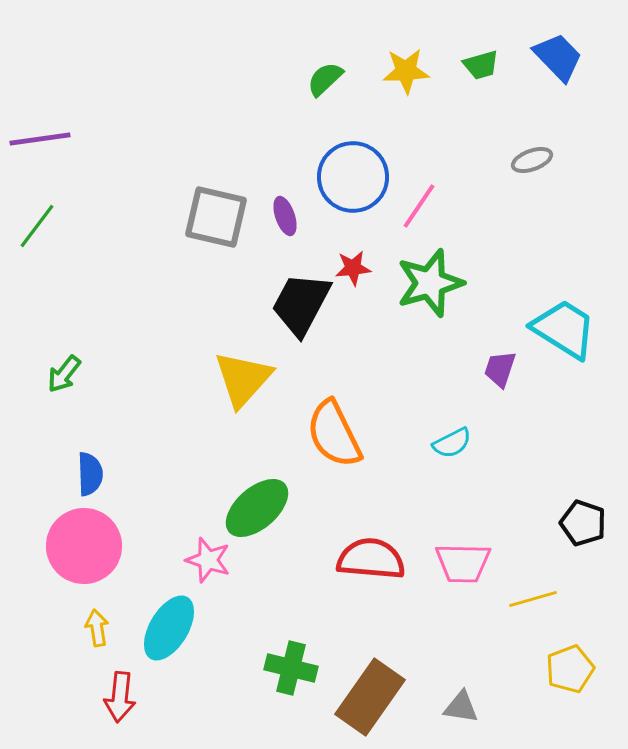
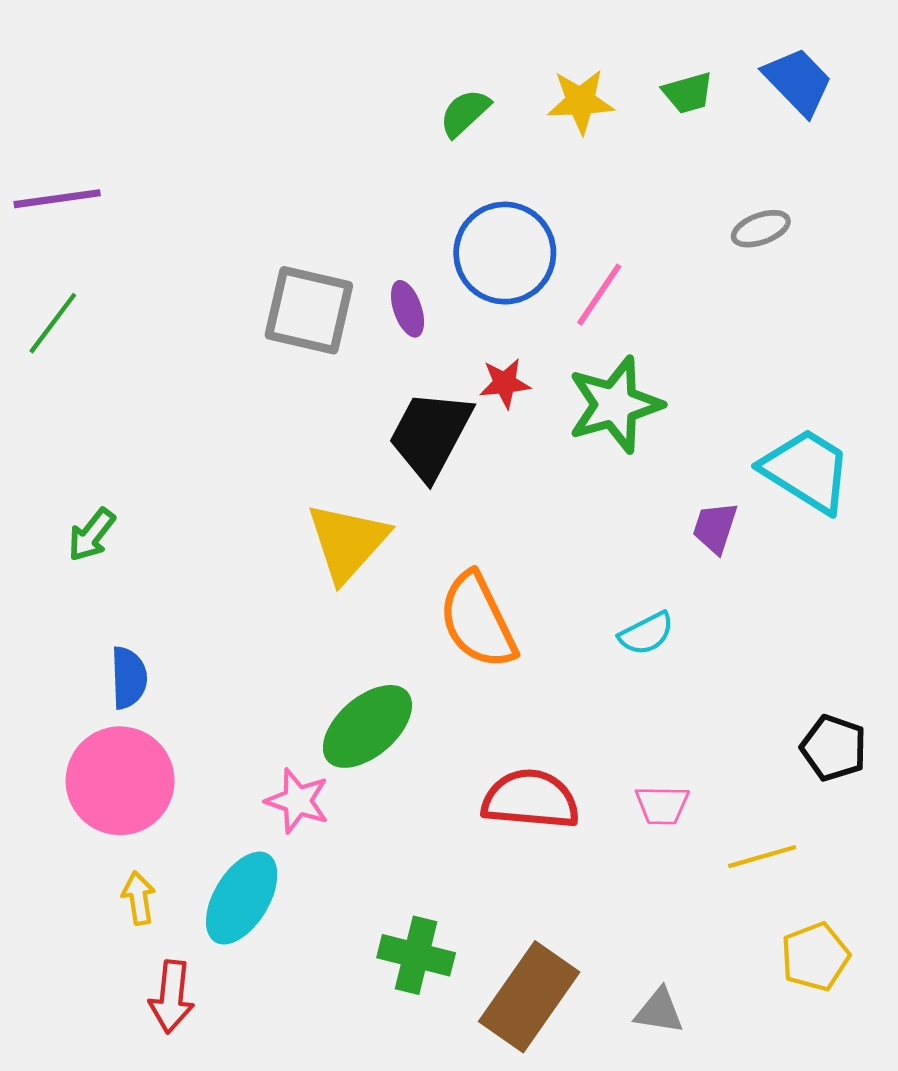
pink trapezoid: (463, 563) -> (662, 805), size x0.7

